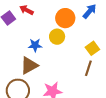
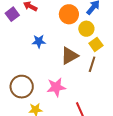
yellow circle: (57, 37) -> (86, 29), moved
brown triangle: (29, 65) -> (69, 56), moved

